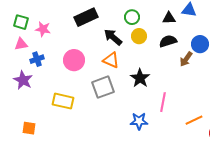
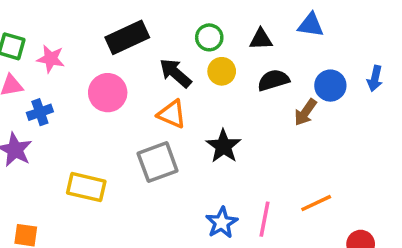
black triangle: (169, 18) -> (261, 39), moved
pink circle: (74, 60) -> (108, 93), moved
pink line: (163, 102) -> (264, 219), moved
orange line: (194, 120) -> (316, 203), moved
blue star: (139, 121) -> (222, 223), turned -30

